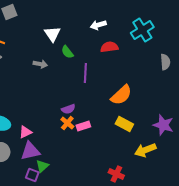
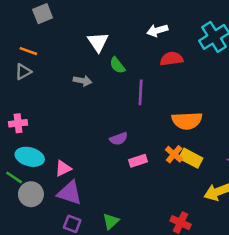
orange semicircle: (121, 95) -> (187, 121), turned 40
orange cross: (67, 123) -> (174, 154), moved
purple triangle: (30, 151) -> (70, 193), turned 30
green triangle: (42, 166) -> (111, 221), moved

